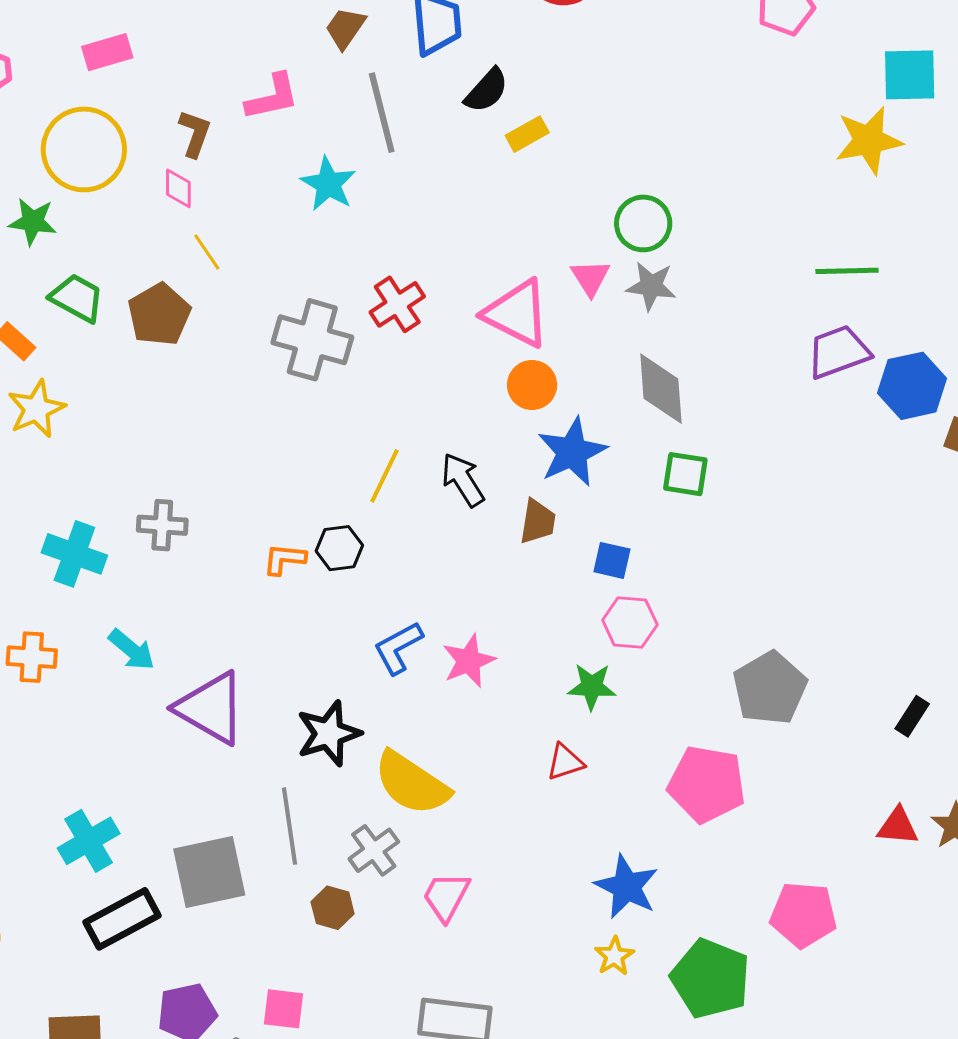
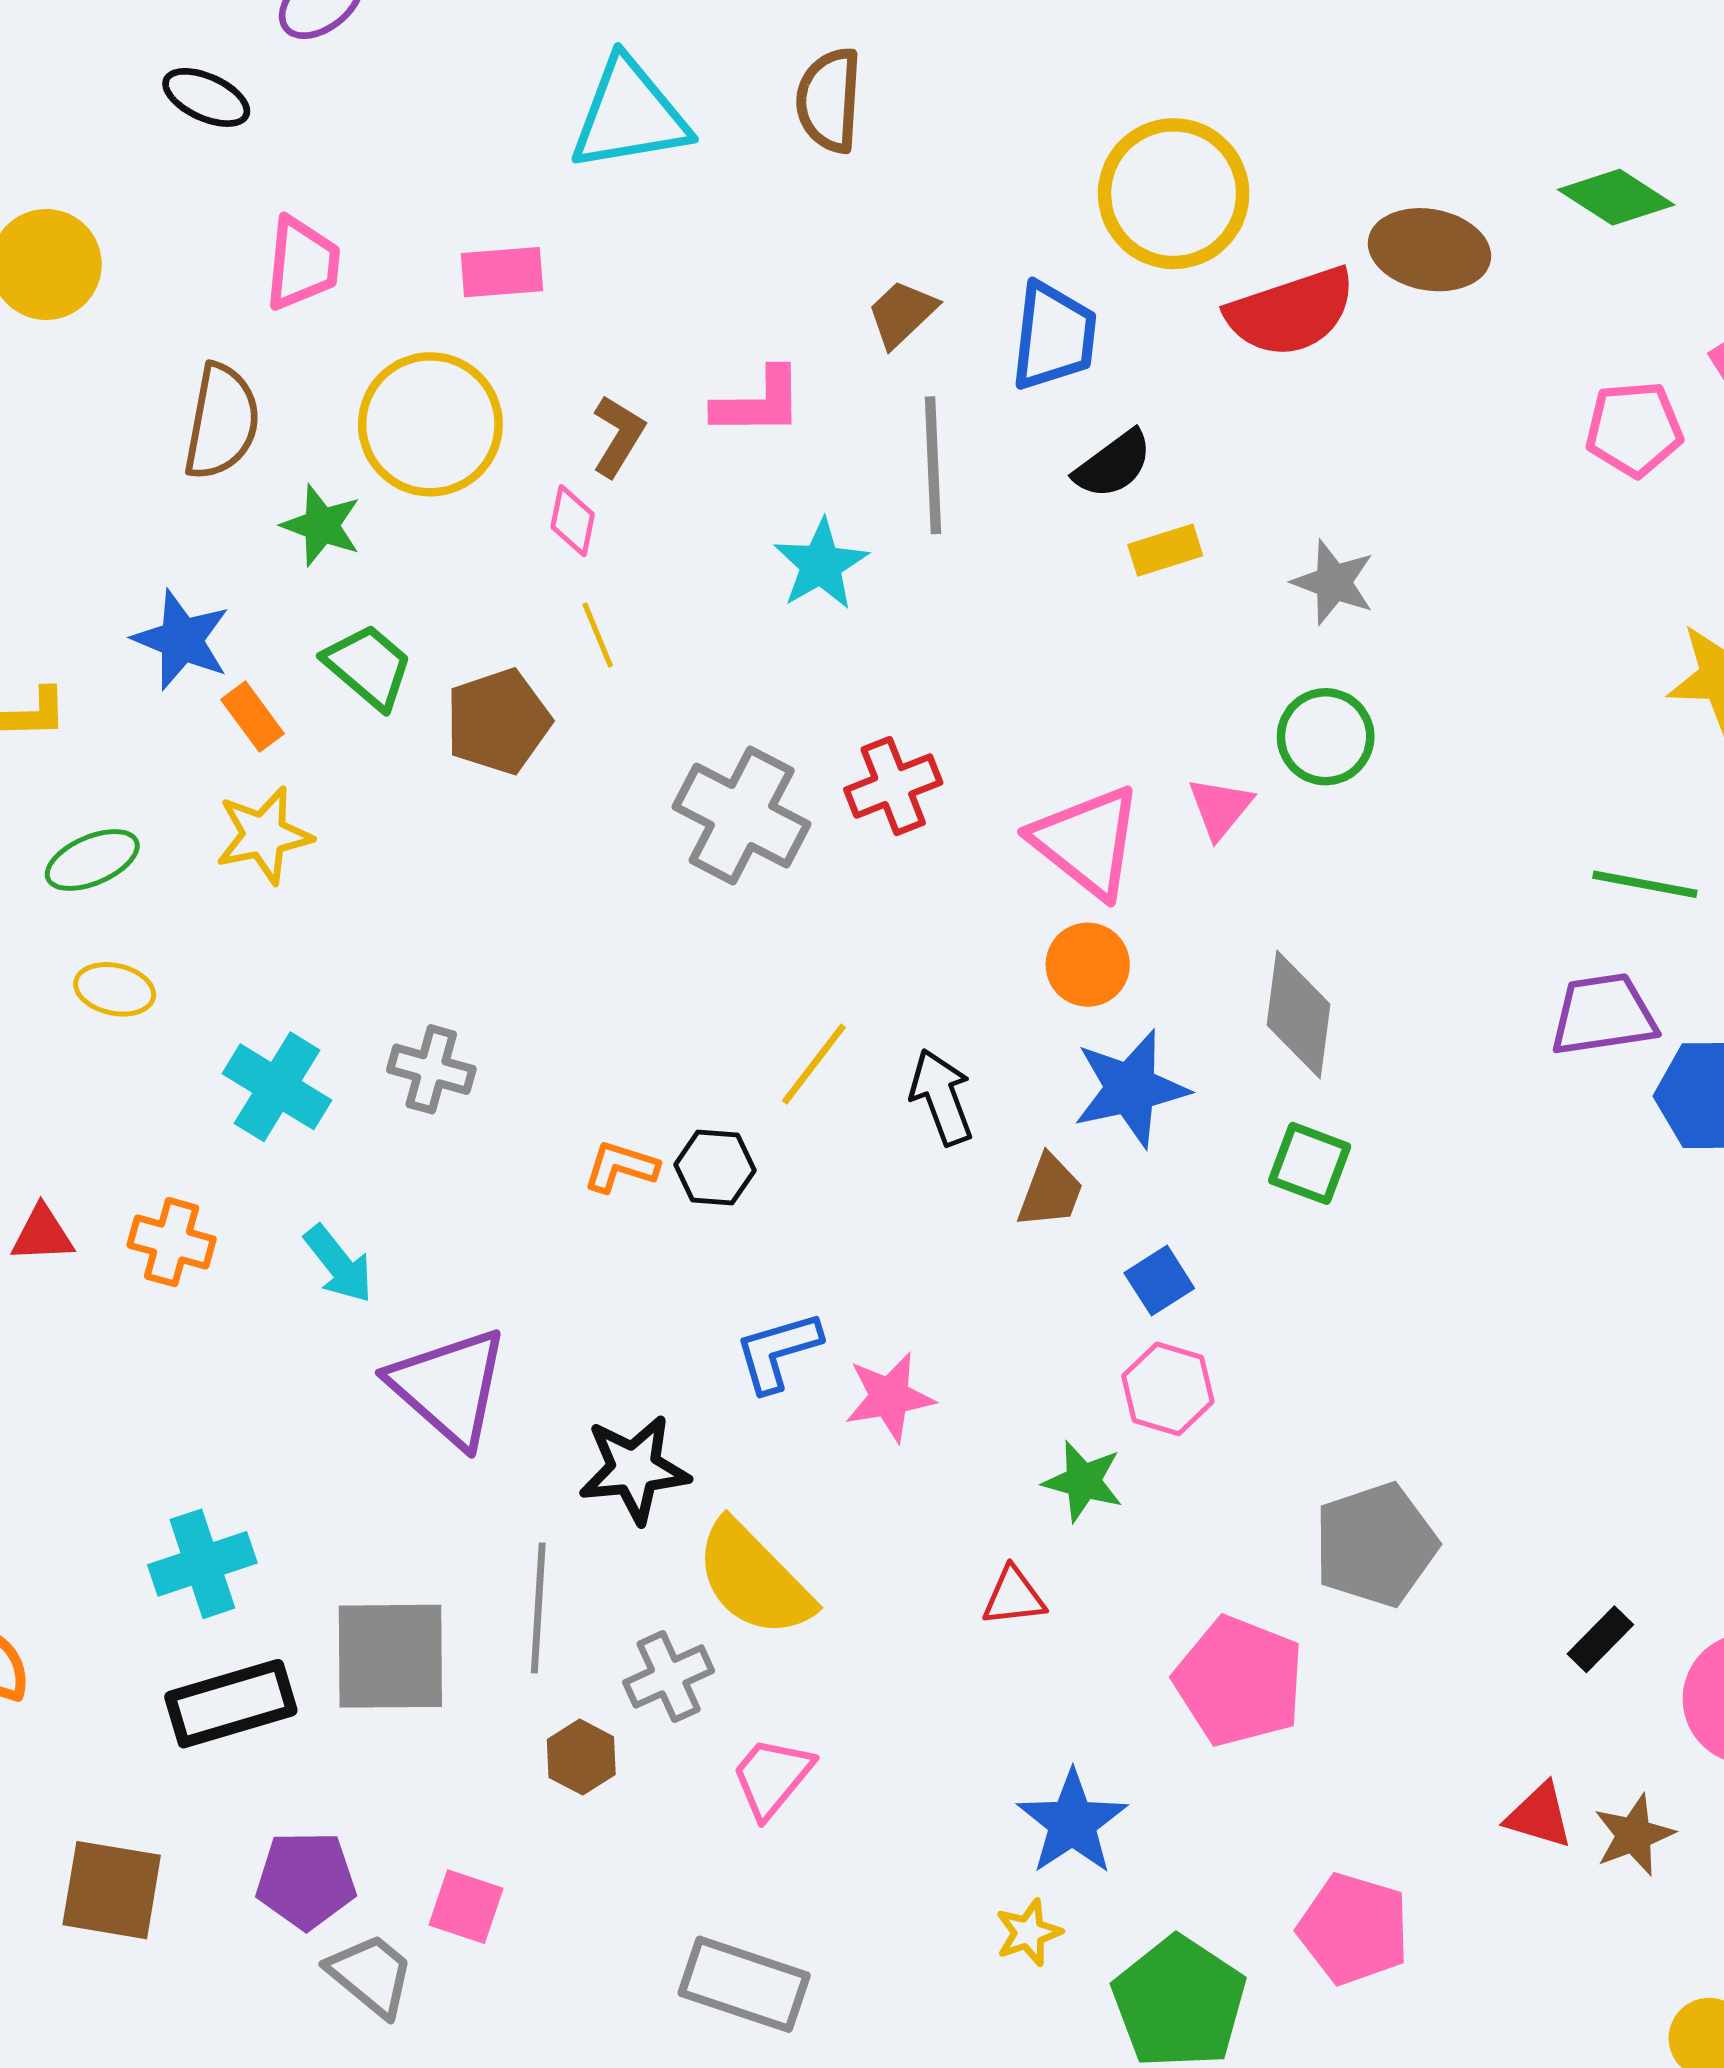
gray star: (651, 286) -> (1333, 582), moved
blue square: (612, 560) -> (1159, 1281), turned 33

